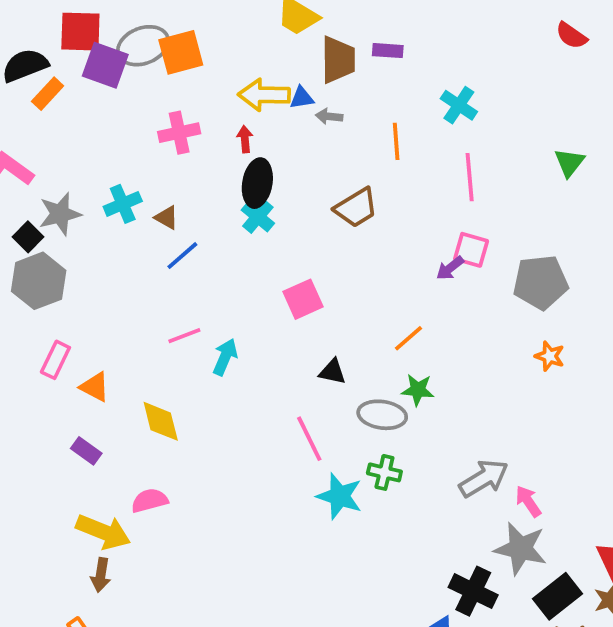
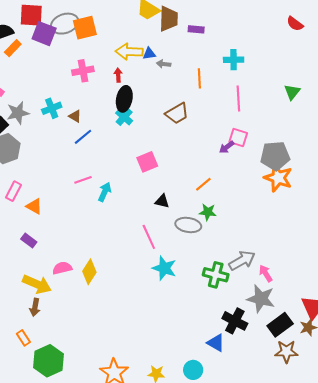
brown trapezoid: (338, 60) -> (169, 19), moved
cyan cross: (459, 105) -> (234, 60), turned -36
orange star: (550, 356) -> (278, 178), moved, size x1.8
yellow diamond: (161, 421) -> (89, 272), moved, turned 45
green cross: (384, 472) -> (216, 275), moved, size x1.4

